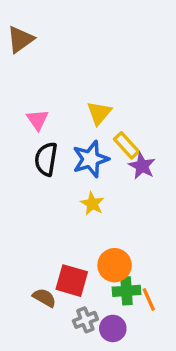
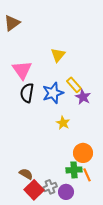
yellow triangle: (99, 113) -> (58, 55), moved
pink triangle: (38, 120) -> (22, 70), size x1.5
yellow star: (92, 204) -> (63, 123), moved
orange circle: (115, 265) -> (83, 153), moved
red square: (72, 281) -> (34, 190), moved, turned 30

